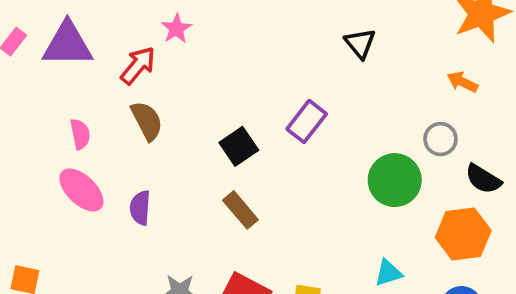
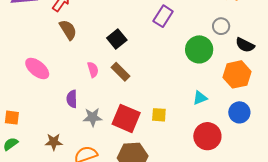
purple rectangle: (307, 121) -> (163, 16), moved
pink semicircle: (80, 134) -> (93, 70), moved
purple semicircle: (140, 208) -> (72, 99), moved

